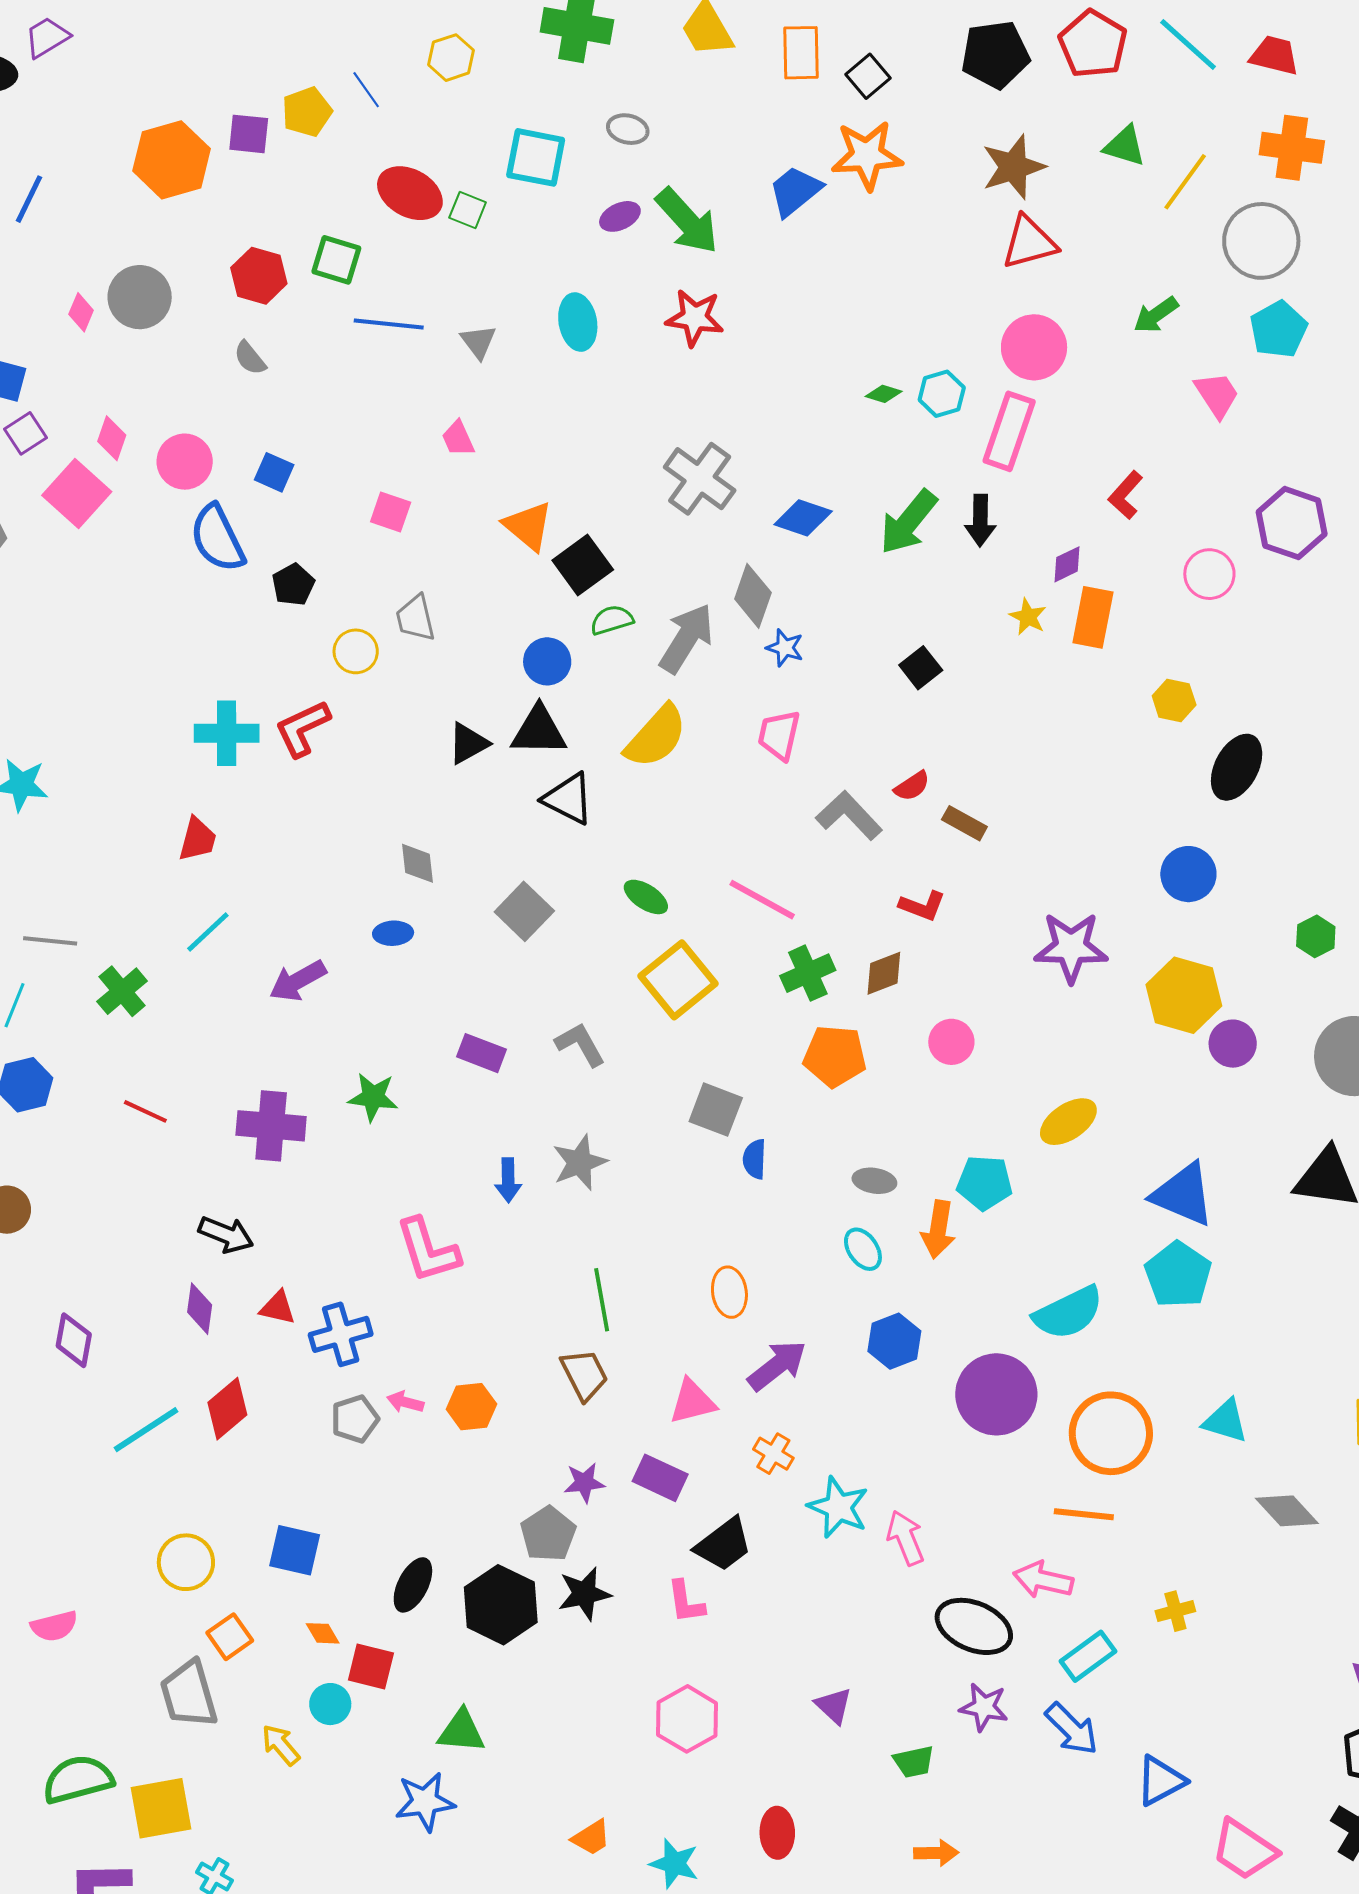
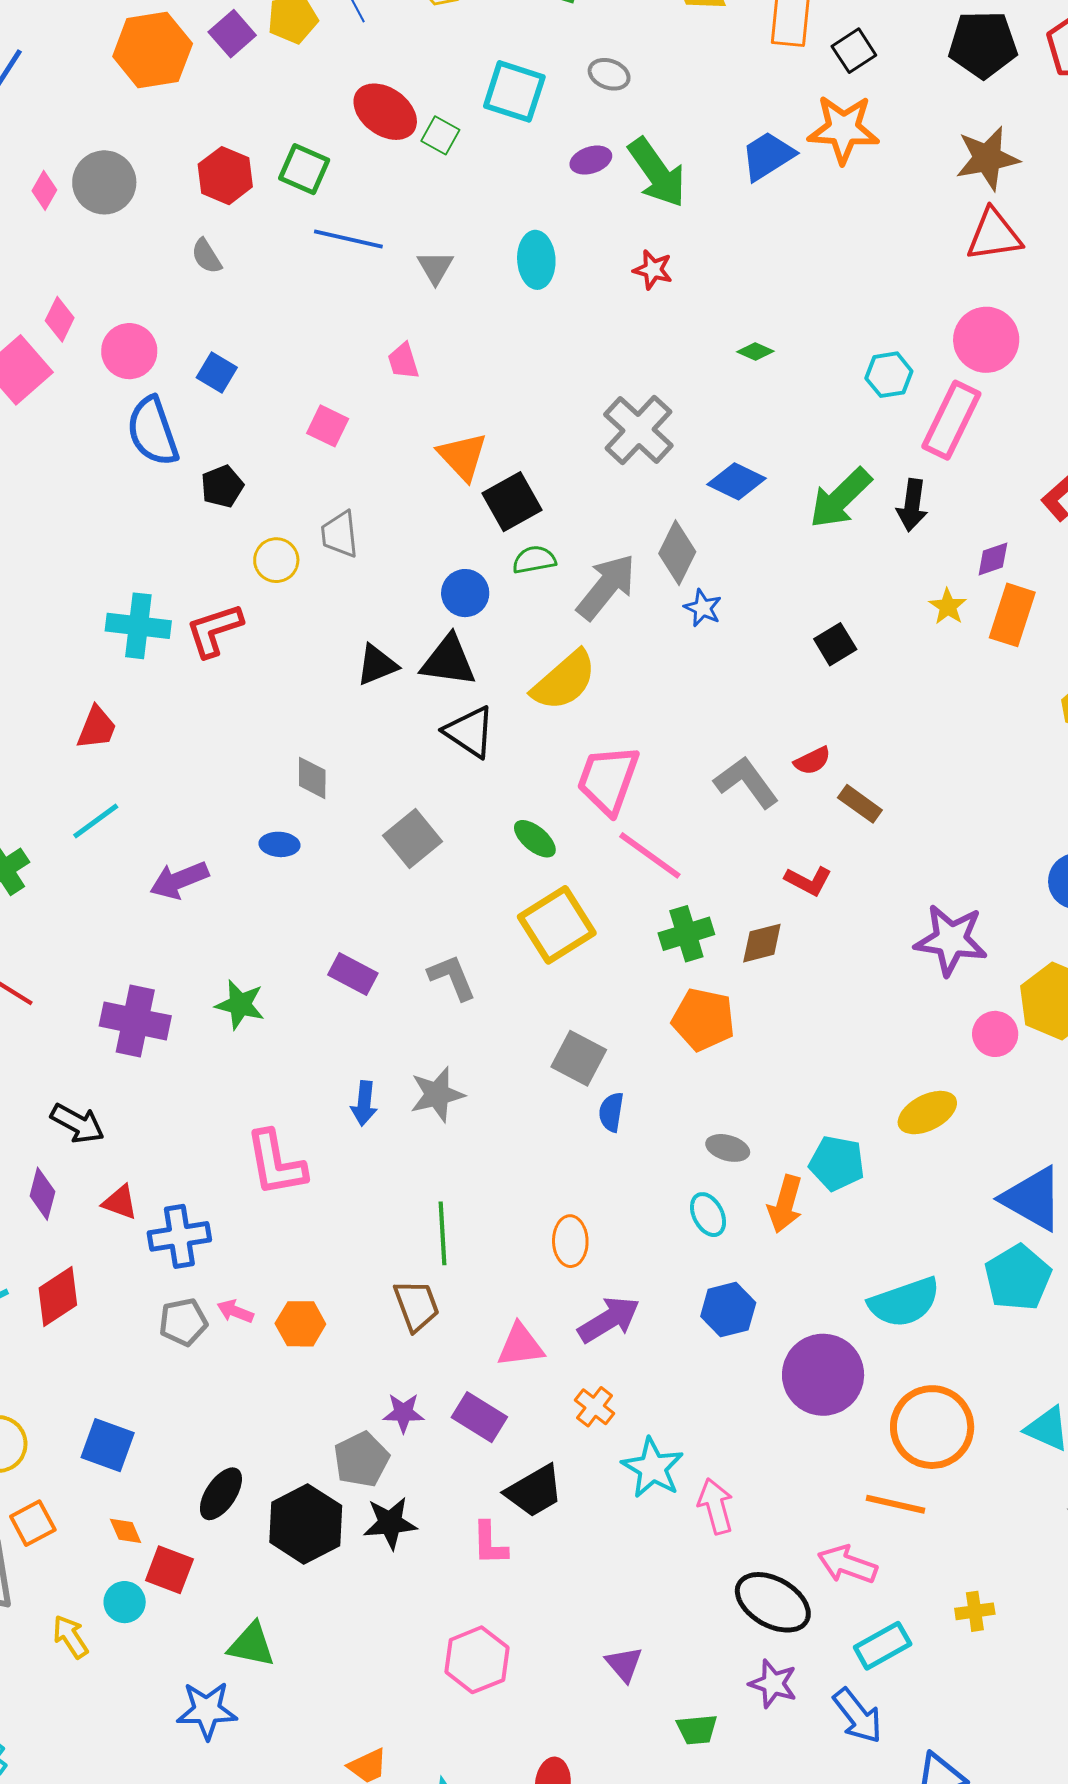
purple square: (249, 134) -> (232, 34), turned 36
red star: (695, 318) -> (653, 270), size x0.7
green diamond: (884, 394) -> (755, 351), moved
pink trapezoid: (779, 735) -> (608, 780), moved, size x1.4
pink circle: (951, 1042) -> (995, 1034), moved

